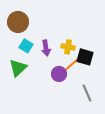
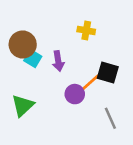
brown circle: (18, 22) -> (23, 44), moved
yellow cross: (68, 47) -> (86, 31), moved
green triangle: (18, 68) -> (23, 106), moved

